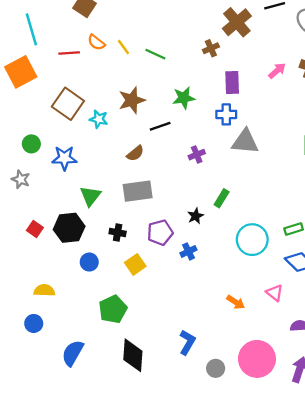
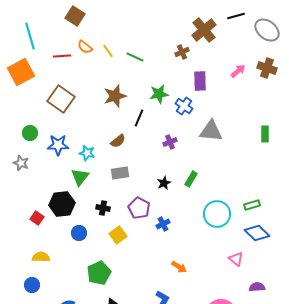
blue cross: (226, 114) -> (184, 106), moved, turned 36
cyan star: (99, 119) -> (87, 153), moved
black line: (160, 126) -> (139, 118), turned -48
gray rectangle: (138, 191) -> (120, 173), size x0.7
black star: (196, 216) -> (164, 183), moved
red square: (35, 229) -> (37, 218), moved
purple pentagon: (160, 233) -> (139, 208), turned -30
orange arrow: (236, 302) -> (179, 267), moved

